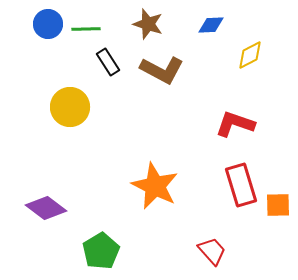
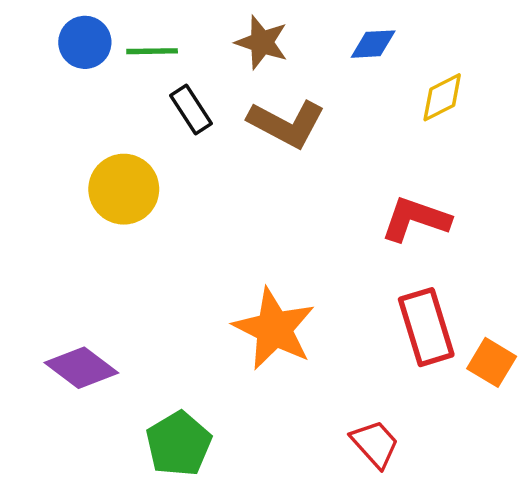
orange square: (278, 205) -> (492, 362), turned 32

